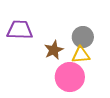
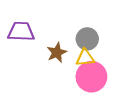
pink circle: (70, 77) -> (91, 77), moved

